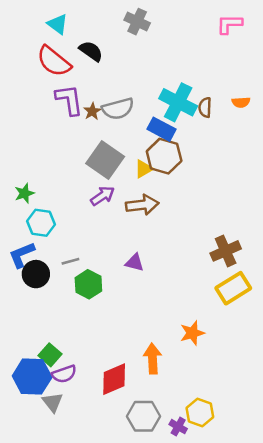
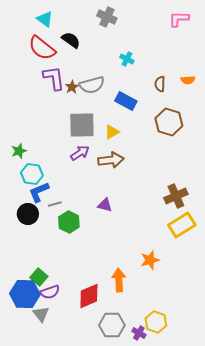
cyan cross: (178, 102) -> (127, 59), moved, size x0.5
brown hexagon: (164, 156) -> (169, 122), moved
gray square: (105, 160) -> (82, 125), turned -36
blue L-shape: (22, 255) -> (39, 192), moved

